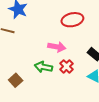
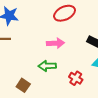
red cross: (66, 66) -> (76, 78), moved

